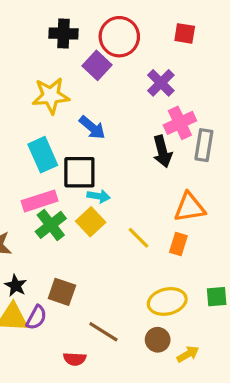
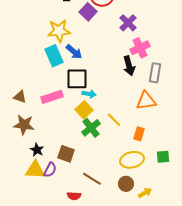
blue arrow: (92, 128) -> (74, 52), moved
gray rectangle: (204, 145) -> (155, 73), moved
cyan rectangle: (43, 155) -> (54, 56), moved
green cross: (51, 225) -> (91, 128), moved
orange rectangle: (178, 244) -> (139, 134), moved

